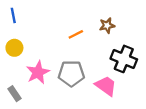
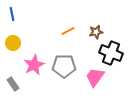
brown star: (107, 25) -> (96, 32), moved
pink trapezoid: (106, 86) -> (95, 77), turned -90

